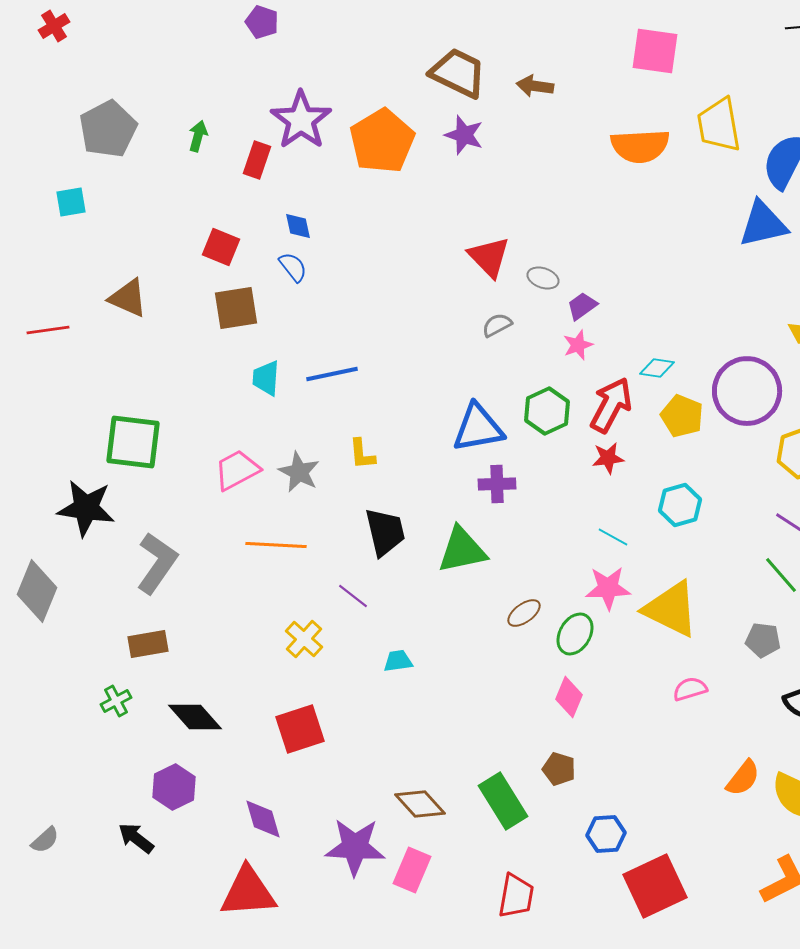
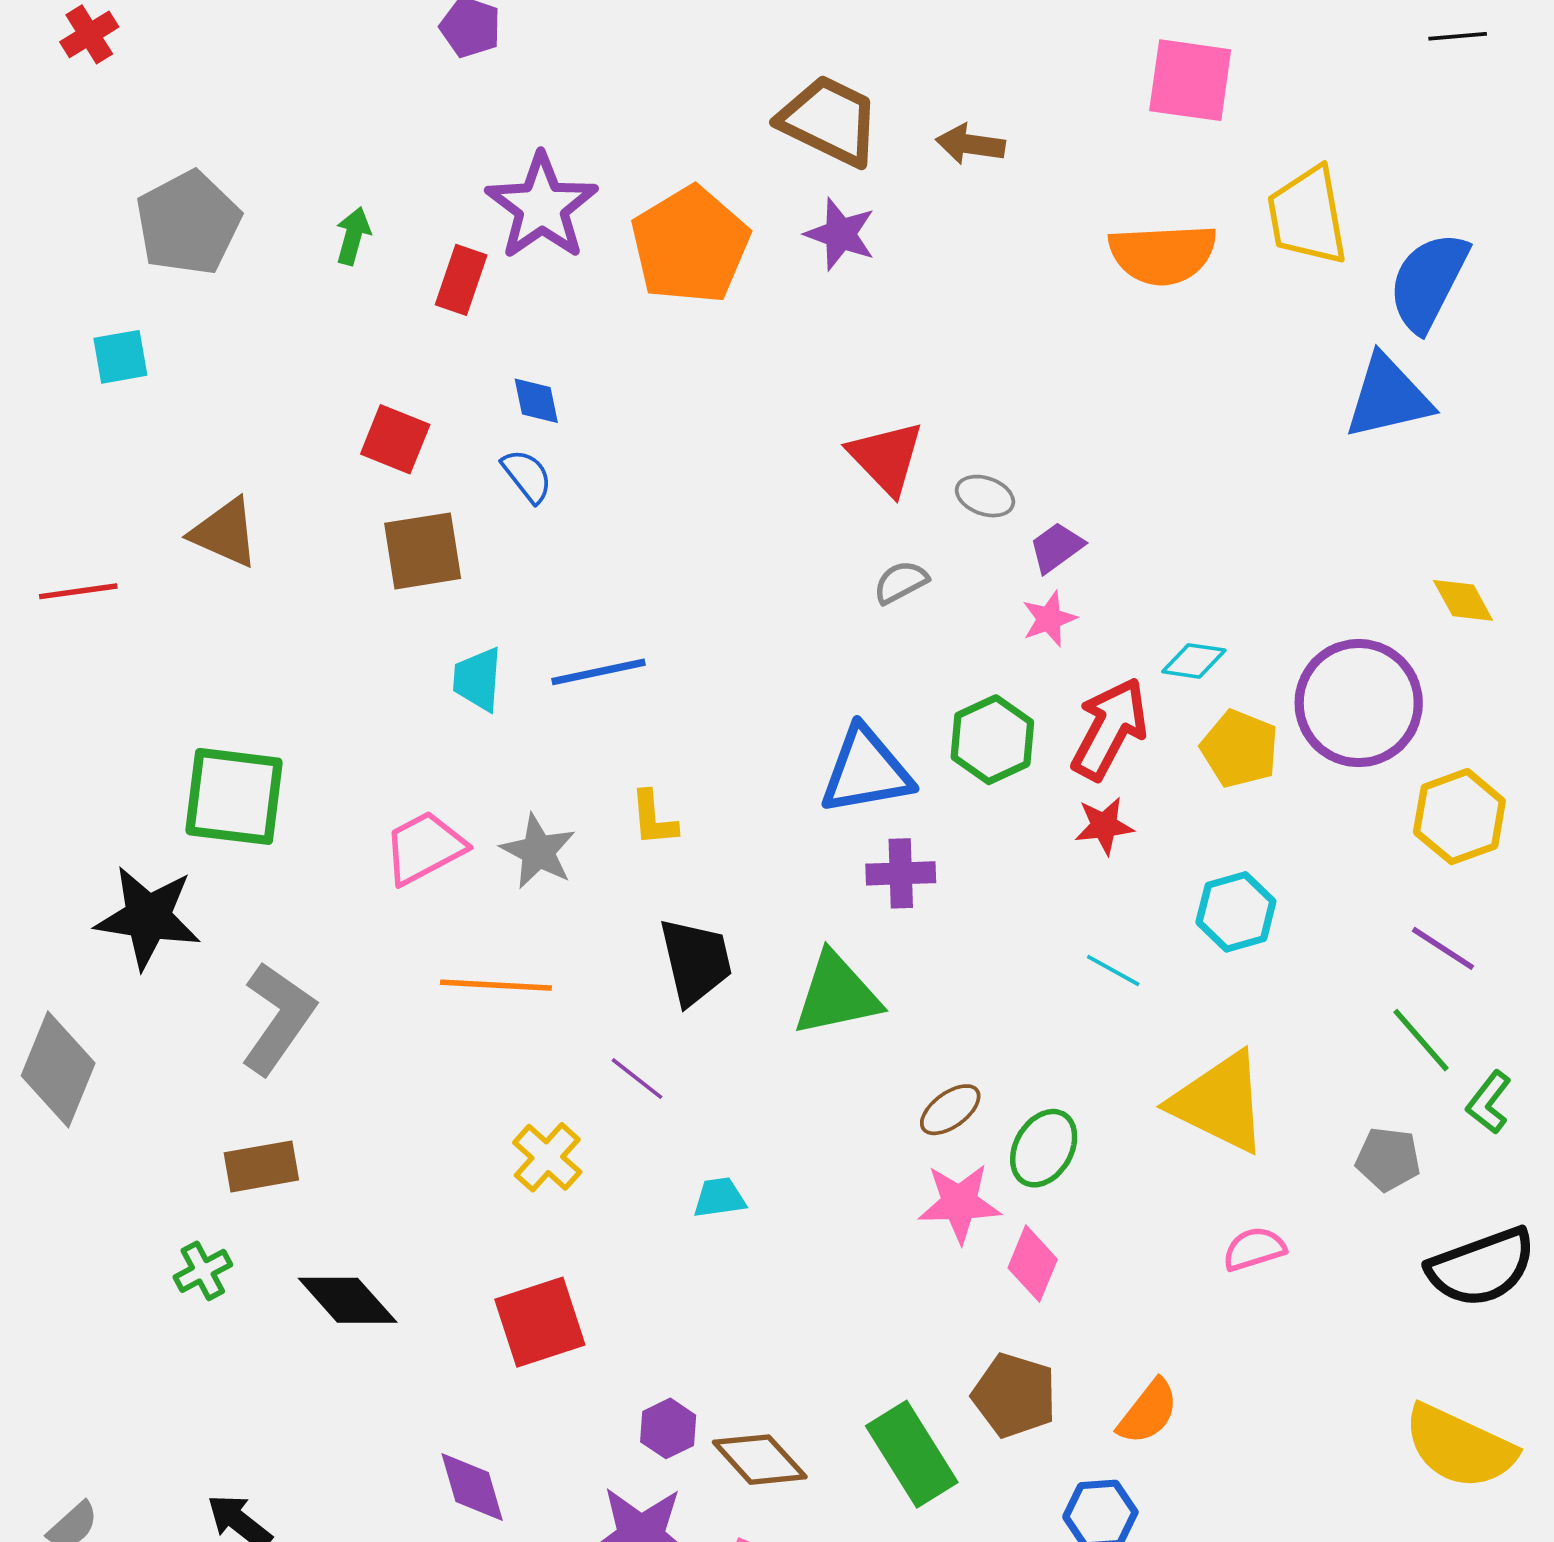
pink star: (608, 588) -> (959, 1203), moved
brown pentagon: (559, 769) -> (1014, 1395), size x1.4
orange semicircle: (743, 778) -> (1148, 1412), moved
purple hexagon: (174, 787) -> (668, 1428), moved, size x0.7

